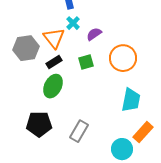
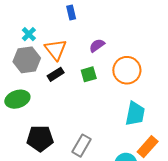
cyan cross: (73, 23) -> (29, 34), moved
green ellipse: (53, 86) -> (17, 99), moved, turned 45

